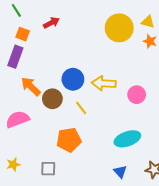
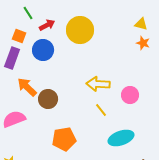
green line: (16, 10) -> (28, 13), moved
yellow circle: (119, 28) -> (80, 30), moved
blue circle: (73, 79) -> (43, 50), moved
yellow line: (81, 108) -> (101, 110), moved

